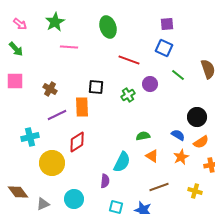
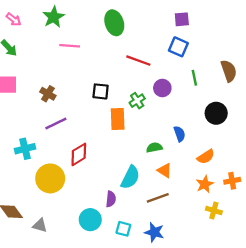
green line: (178, 75) -> (194, 78), turned 40
orange rectangle: (82, 107) -> (118, 119), moved
black circle: (197, 117) -> (216, 113), moved
blue semicircle: (178, 135) -> (180, 134), moved, turned 40
orange semicircle: (201, 142) -> (206, 157), moved
orange star: (181, 157) -> (205, 184), moved
brown line: (159, 187) -> (158, 198), moved
cyan circle: (74, 199) -> (90, 220), moved
gray triangle: (43, 204) -> (40, 225), turned 40

